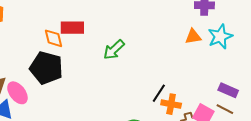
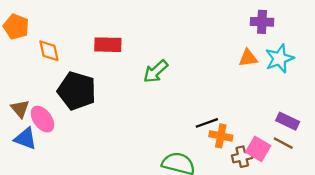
orange diamond: (54, 38) -> (49, 51), moved
black line: (159, 93) -> (207, 123), turned 36

